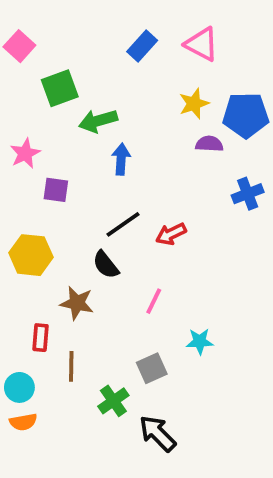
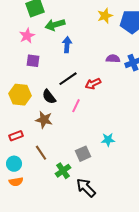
purple semicircle: (209, 144) -> (113, 59), moved
pink star: (25, 153) -> (27, 36), moved
black semicircle: (106, 265) -> (49, 97), moved
pink line: (154, 301) -> (76, 106), moved
red rectangle: (41, 338) -> (16, 136), moved, turned 64
brown line: (71, 366) -> (41, 153), turned -35

